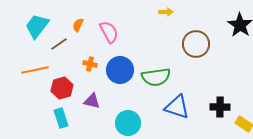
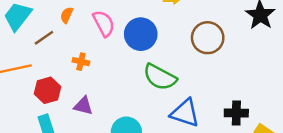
blue circle: (120, 70) -> (141, 34), moved
green semicircle: (156, 77) -> (160, 77), turned 36

